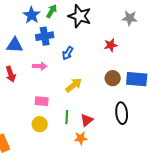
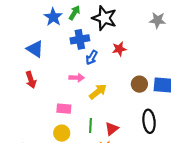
blue cross: (45, 36) -> (80, 39), moved
blue triangle: (15, 45) -> (35, 49), turned 30
red star: (111, 45) -> (119, 49), moved
pink arrow: (40, 66) -> (77, 78), moved

